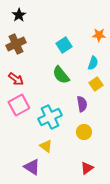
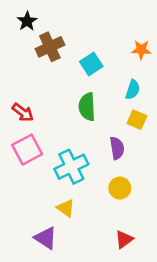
brown cross: (16, 44) -> (50, 47), moved
green semicircle: (61, 75) -> (87, 107), turned 36
yellow square: (96, 84) -> (137, 120), turned -32

